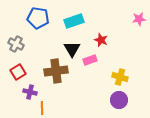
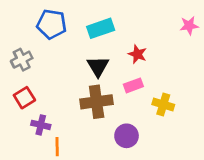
gray cross: (16, 44) -> (22, 60), turned 35
pink rectangle: (90, 60) -> (133, 85), moved
brown cross: (56, 71) -> (97, 102), moved
purple circle: (119, 100) -> (127, 136), moved

